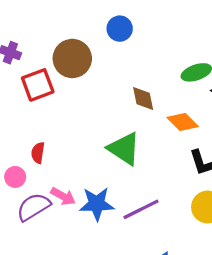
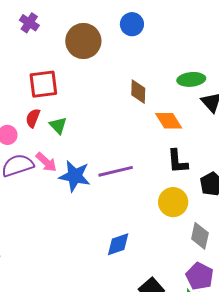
red square: (38, 85) -> (43, 84), moved
green triangle: (124, 149) -> (58, 125), moved, size x0.6
purple line: (141, 209) -> (116, 171), moved

